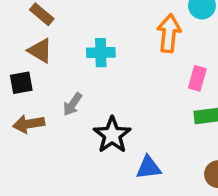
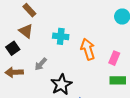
orange arrow: (169, 33) -> (88, 49), moved, turned -30
black square: (21, 83) -> (13, 48), turned -32

